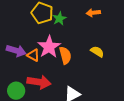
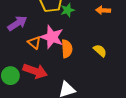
pink star: (49, 47) -> (52, 37), turned -30
purple arrow: (16, 51) -> (17, 23), moved, turned -60

